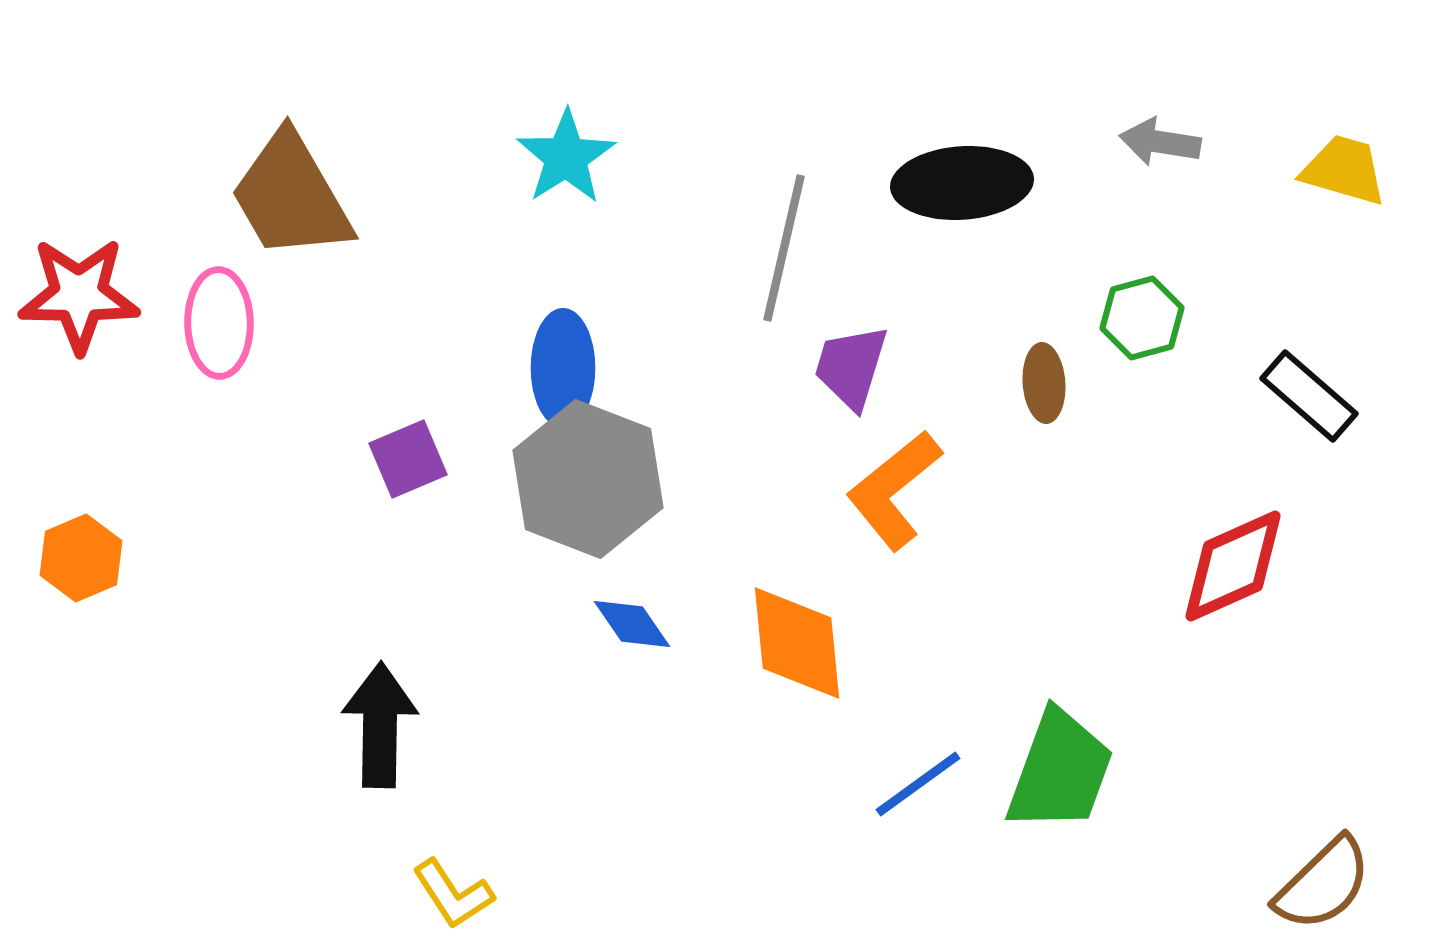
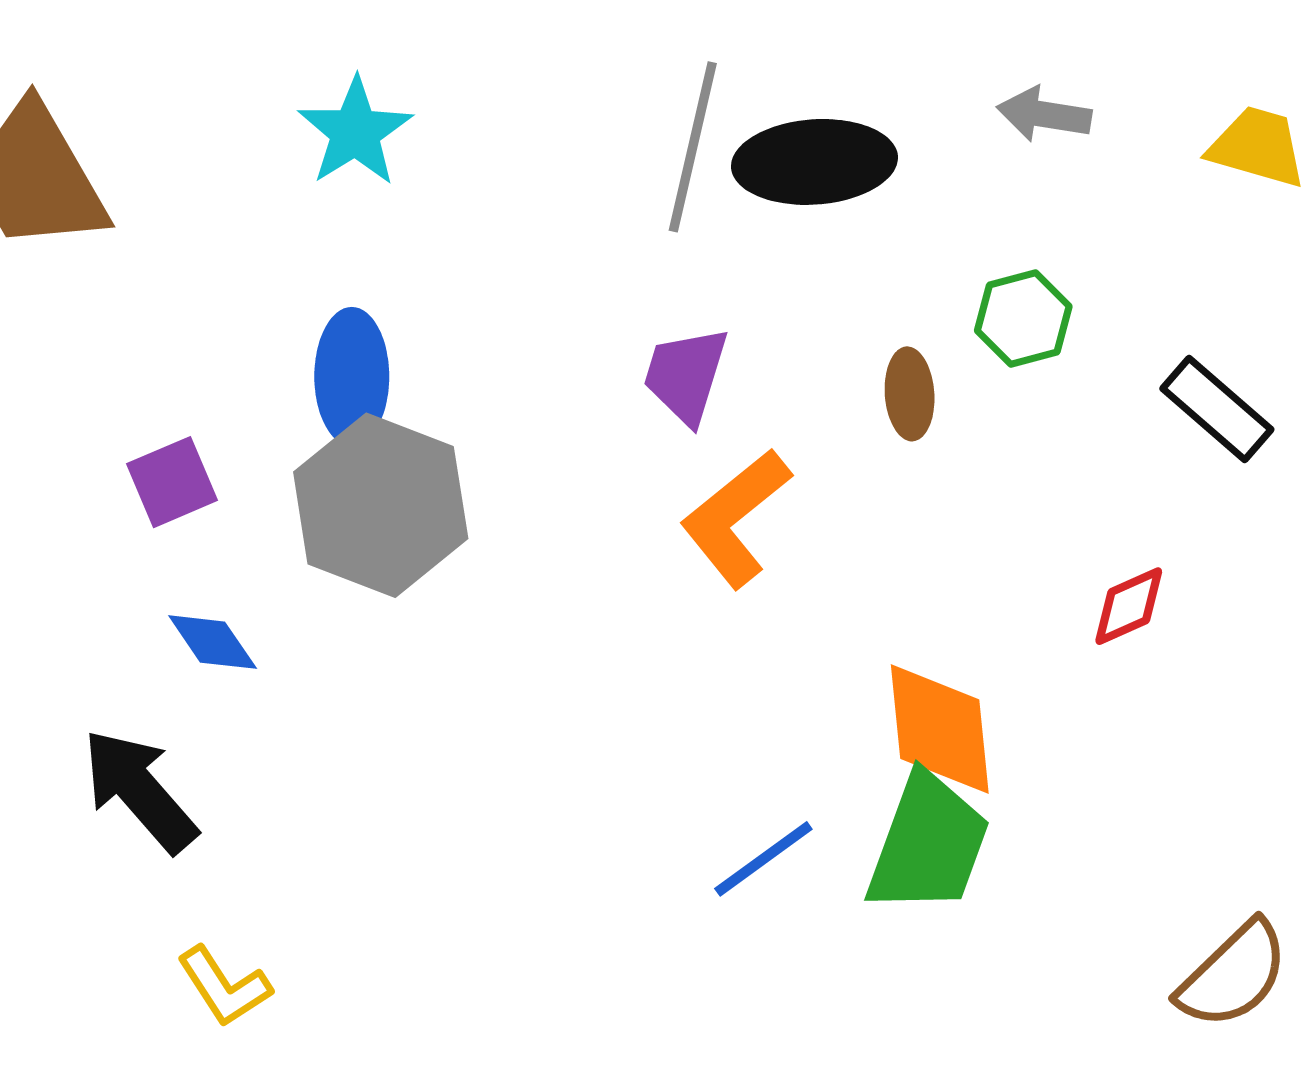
gray line: (784, 248) -> (693, 147), moved
red diamond: (1233, 566) -> (1129, 606), size x0.6
blue diamond: (632, 624) -> (213, 642), moved
orange diamond: (797, 643) -> (940, 729), moved
black arrow: (380, 725) -> (140, 791), turned -42

